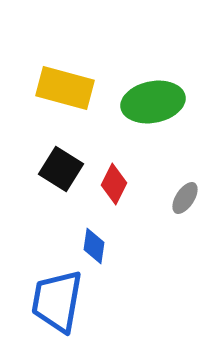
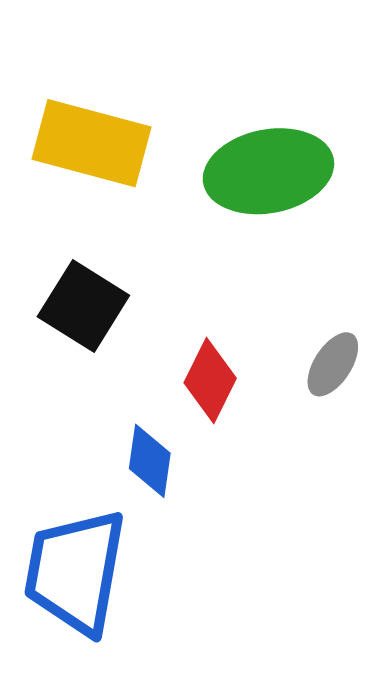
red diamond: (114, 184) -> (210, 380), moved

